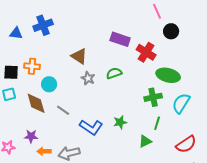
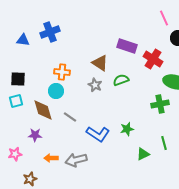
brown triangle: (79, 56) -> (100, 63), moved
orange cross: (32, 66) -> (62, 72), moved
green line: (157, 123) -> (164, 143), moved, turned -32
purple star: (31, 136) -> (35, 135), moved
green triangle: (145, 141) -> (143, 154), moved

